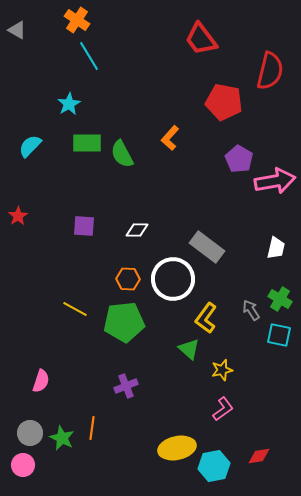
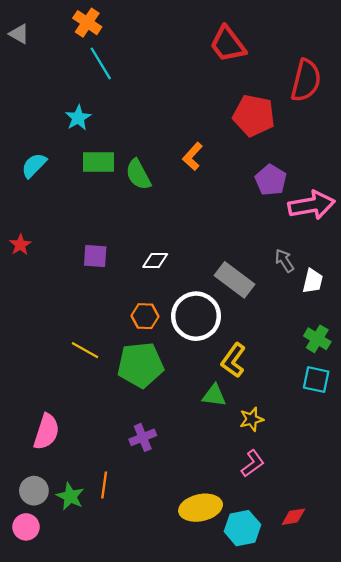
gray arrow: (251, 310) -> (284, 261), moved
green triangle: (189, 349) -> (214, 395), turned -35
pink semicircle: (41, 381) -> (46, 432), size x1.4

